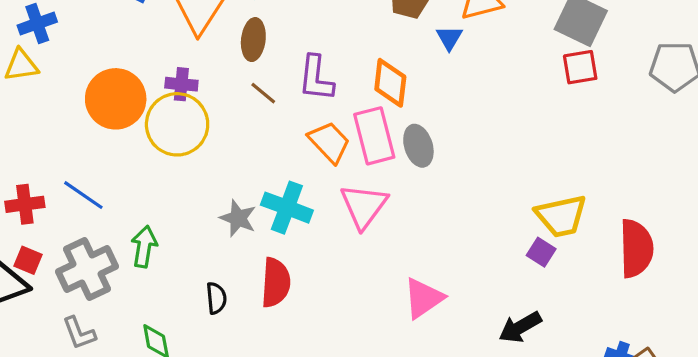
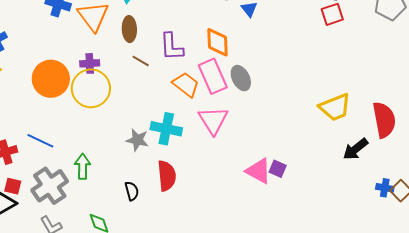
purple square: (541, 252) -> (278, 169), moved
pink triangle: (423, 298) -> (259, 171), turned -48
black arrow: (520, 327) -> (355, 149), moved

